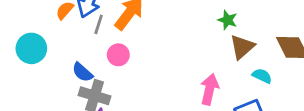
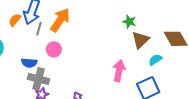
blue semicircle: (82, 72) -> (29, 63), turned -35
cyan semicircle: (262, 76) -> (155, 60), turned -56

